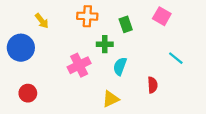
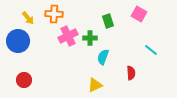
orange cross: (87, 16) -> (54, 14), moved
yellow arrow: (42, 21) -> (28, 18), moved
pink cross: (79, 65) -> (68, 36), moved

